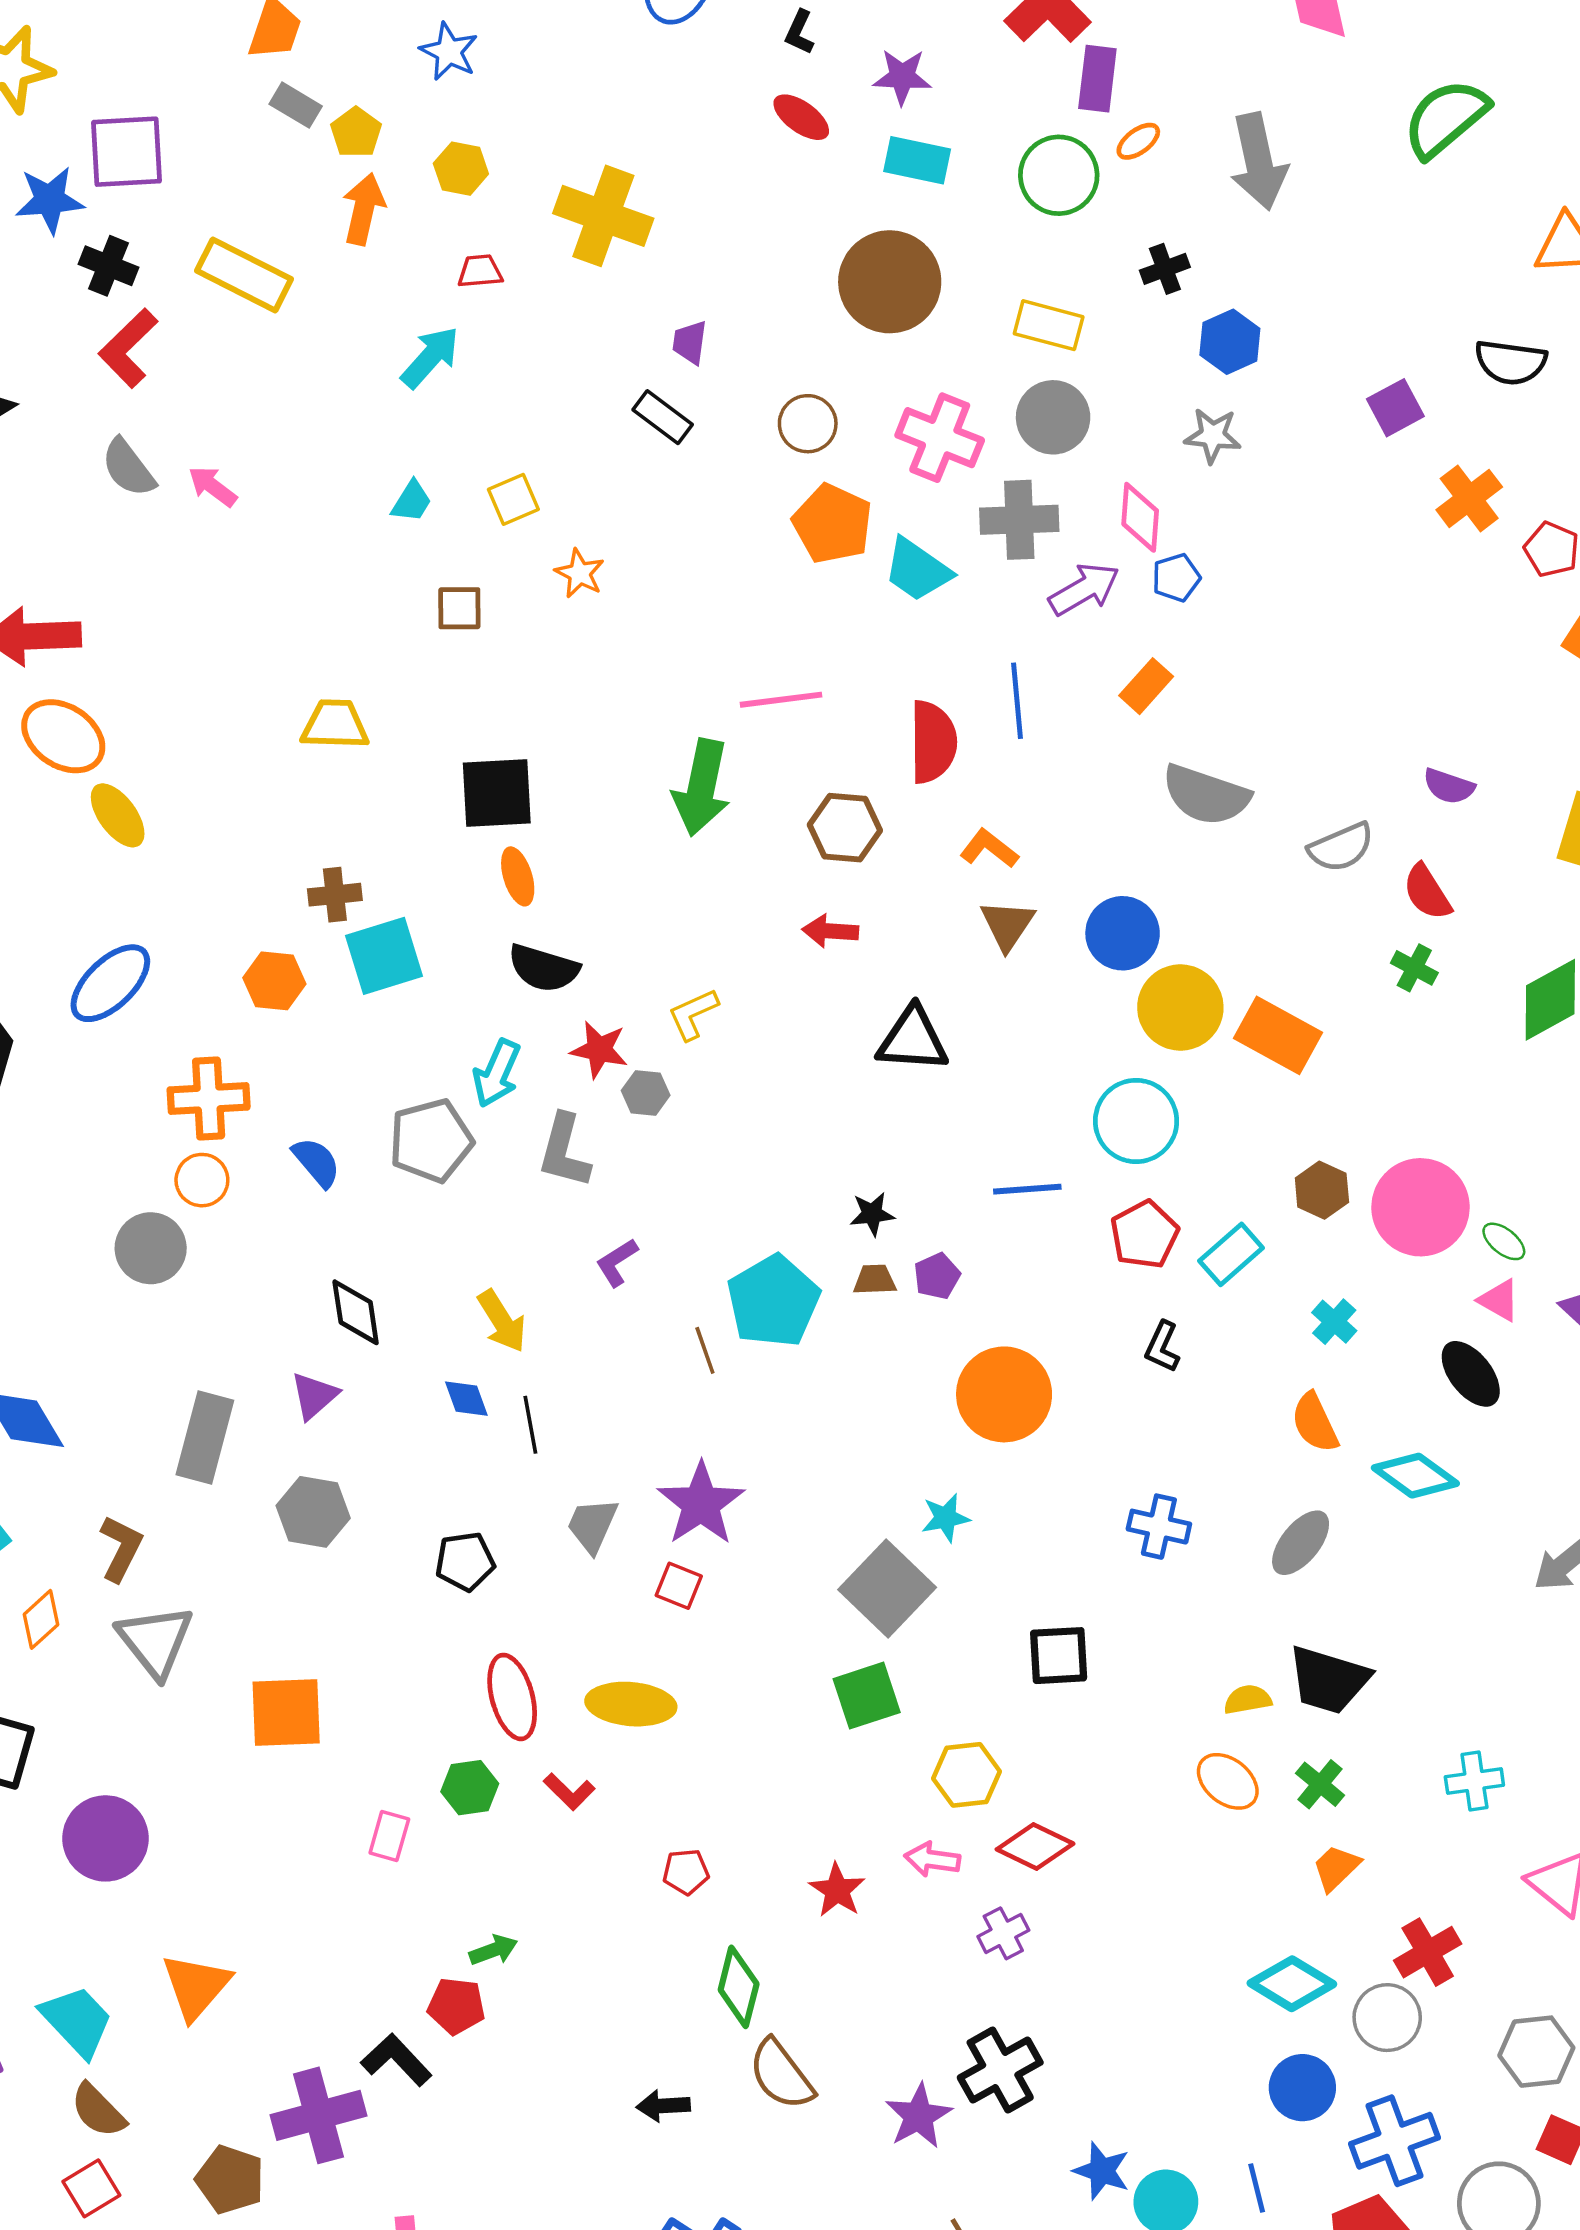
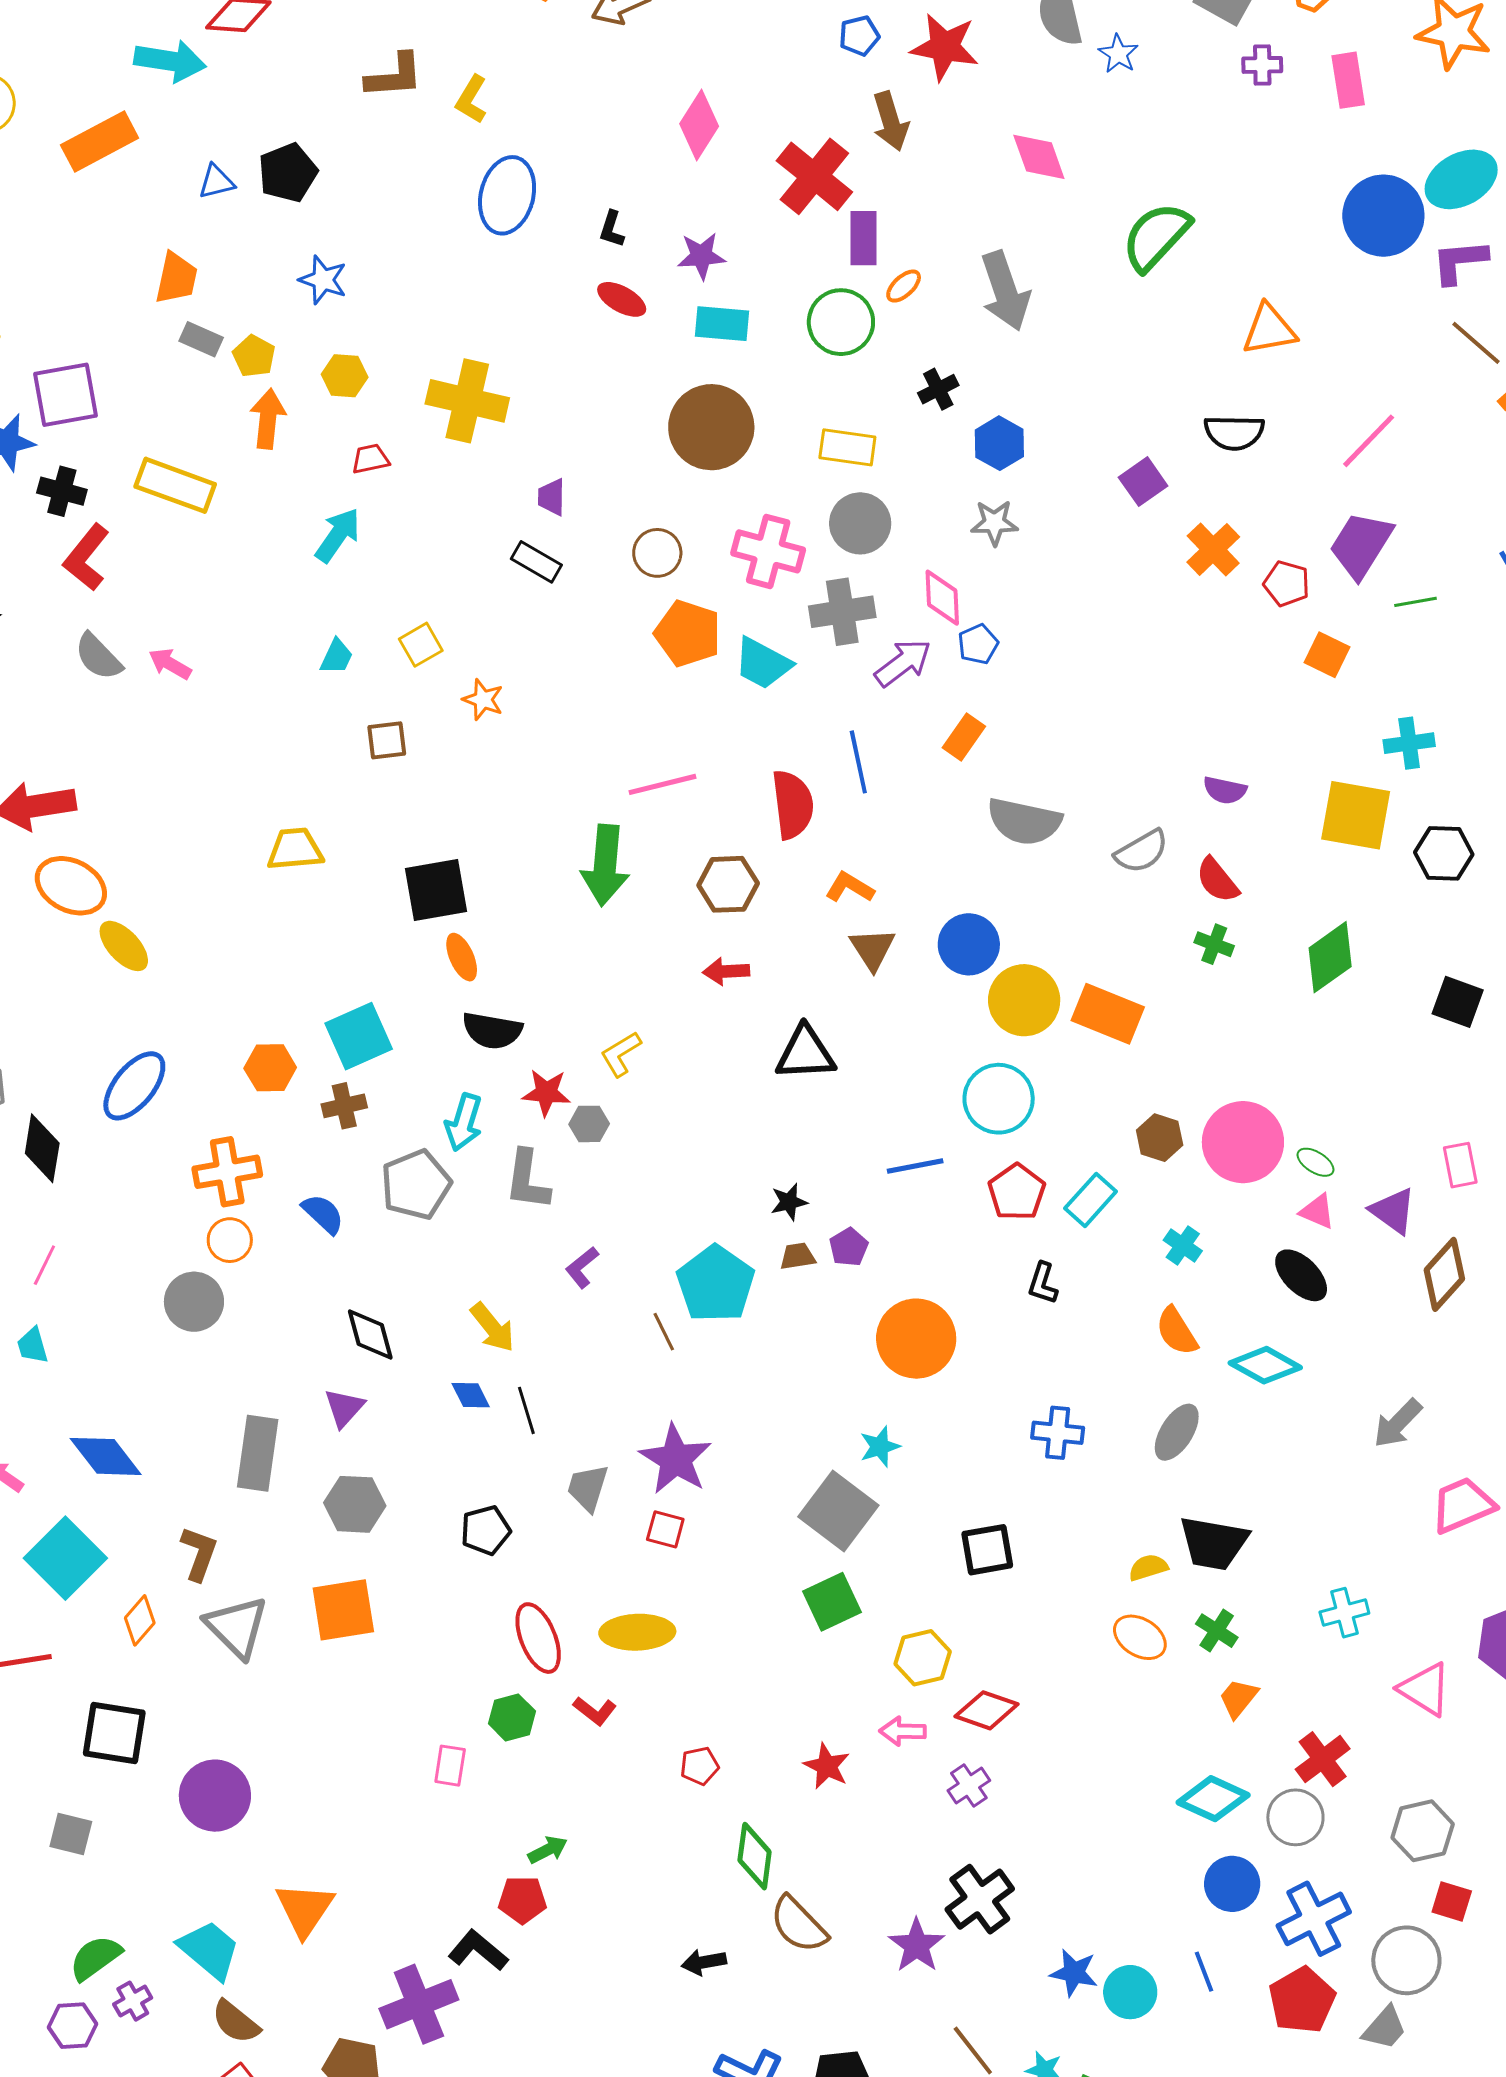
brown cross: (335, 895) -> (344, 1106), moved
orange square: (286, 1712) -> (343, 1610), moved

